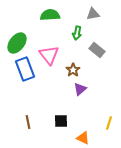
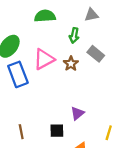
pink triangle: (49, 55) -> (44, 59), turned 40
brown star: (73, 70) -> (71, 64), moved
purple triangle: (80, 89) -> (77, 113), moved

